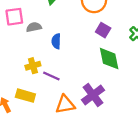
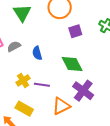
purple square: (103, 30) -> (75, 31), turned -32
green diamond: (109, 59) -> (72, 64), moved
yellow rectangle: (25, 96) -> (24, 109), turned 30

